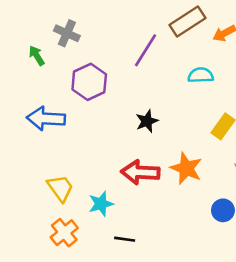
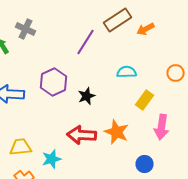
cyan semicircle: (201, 75) -> (127, 72), moved
purple hexagon: (89, 82) -> (54, 82), moved
yellow trapezoid: (60, 188) -> (21, 147), turned -60

